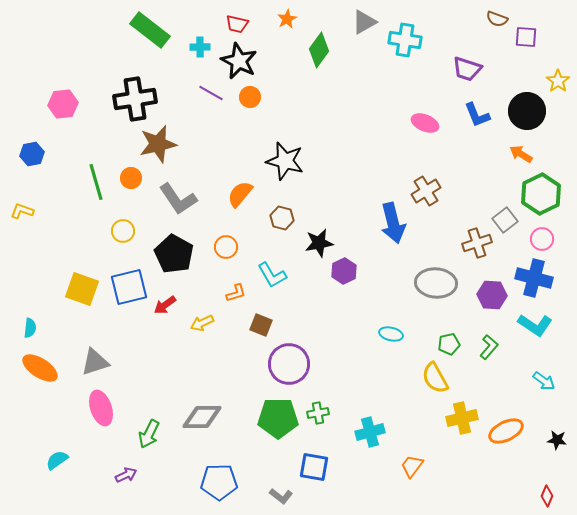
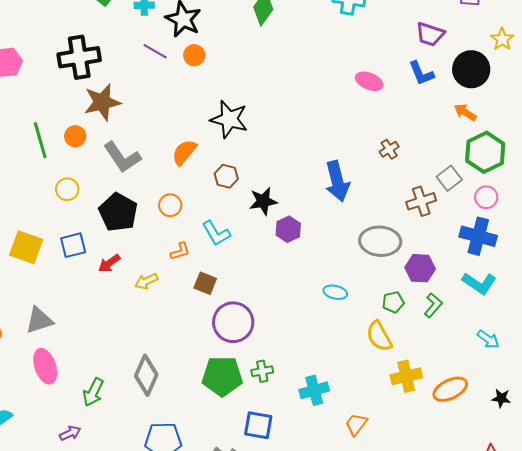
purple trapezoid: (467, 69) -> (430, 34), moved
brown cross: (426, 191) -> (389, 149), moved, size x0.7
blue square: (129, 287) -> (73, 245), size x0.7
purple hexagon: (492, 295) -> (420, 268), moved
gray diamond: (202, 417) -> (146, 375), turned -66

